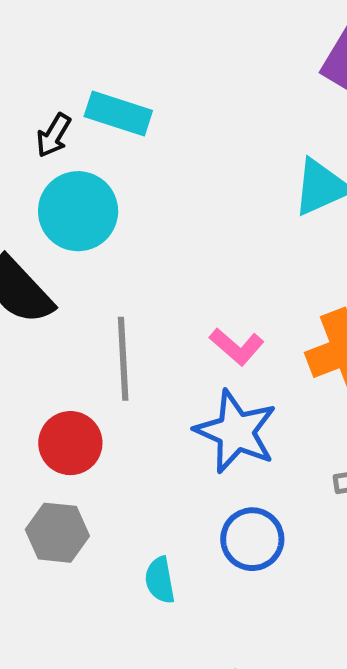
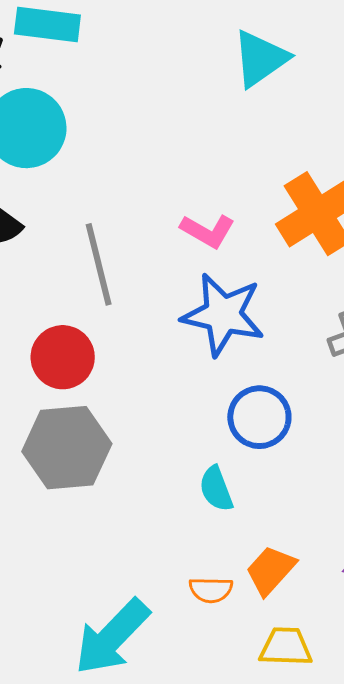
gray hexagon: (57, 533) -> (67, 448), size x1.4
cyan semicircle: (160, 580) -> (216, 489), moved

